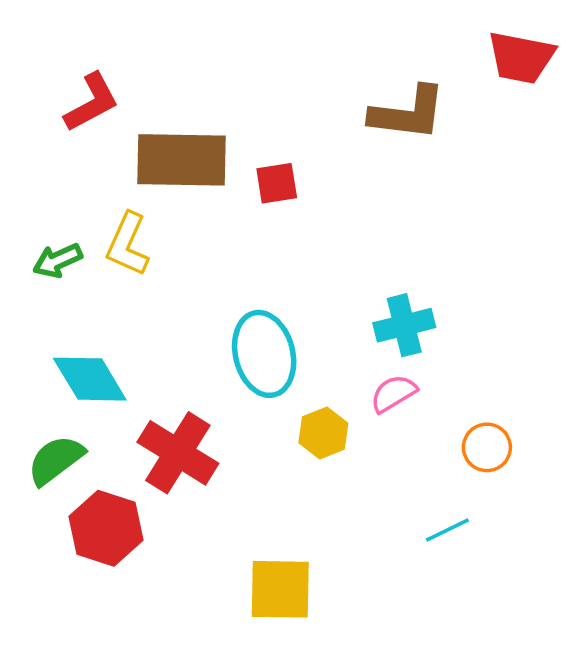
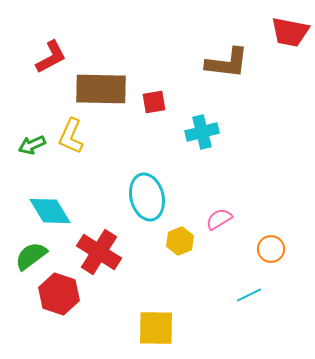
cyan cross: (404, 325) -> (202, 132), moved

